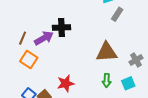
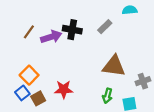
gray rectangle: (117, 14) -> (105, 27), moved
orange square: (29, 59) -> (29, 75), moved

